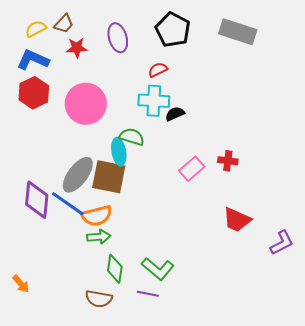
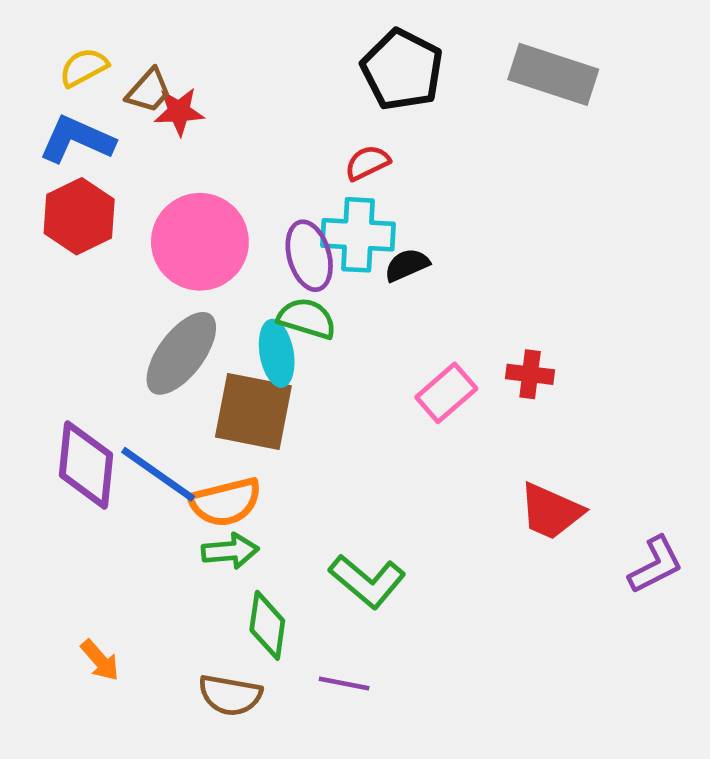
brown trapezoid: (64, 24) -> (149, 91), moved
purple ellipse: (118, 38) -> (309, 256), moved
gray ellipse: (78, 175) -> (181, 353), moved
green L-shape: (158, 269) -> (367, 581), moved
orange arrow: (21, 284) -> (100, 660), moved

